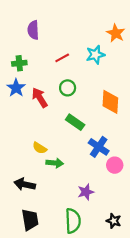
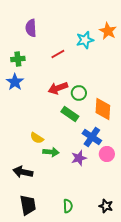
cyan star: (95, 55) -> (85, 40), moved
green circle: (68, 88) -> (79, 93), moved
red arrow: (40, 98) -> (58, 88), moved, turned -78
orange diamond: (110, 102) -> (103, 109), moved
purple star: (86, 192) -> (79, 158), moved
green semicircle: (73, 221) -> (68, 206), size x0.6

